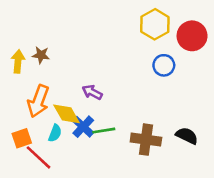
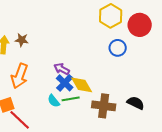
yellow diamond: (67, 114) -> (82, 85), moved
blue cross: (83, 127) -> (65, 83), moved
cyan semicircle: (55, 133) -> (54, 101), moved, turned 120

